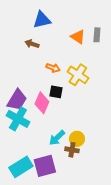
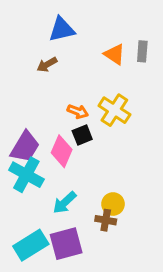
brown arrow: (32, 44) -> (47, 65), turned -48
orange arrow: (53, 68) -> (78, 112), moved
black square: (56, 92) -> (82, 135), turned -32
cyan arrow: (57, 138) -> (65, 203), moved

